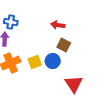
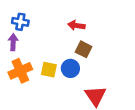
yellow square: (35, 62) -> (49, 70), turned 32

